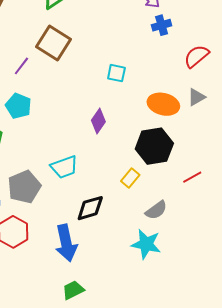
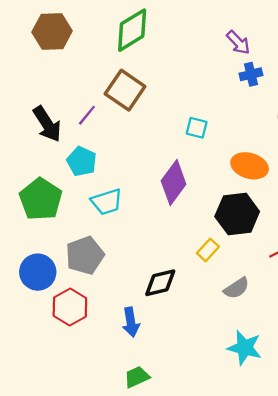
purple diamond: (98, 121) -> (174, 182), size x1.5
cyan trapezoid: (64, 167) -> (107, 202), moved
blue arrow: (66, 243) -> (131, 322), size x0.7
cyan star: (146, 244) -> (245, 348), moved

